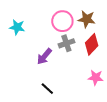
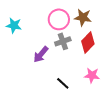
black line: (47, 89) -> (63, 83), moved

